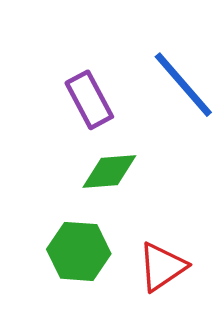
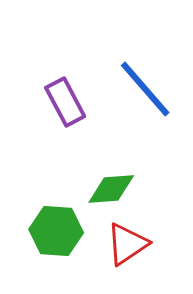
green diamond: (109, 172) -> (111, 189), moved

